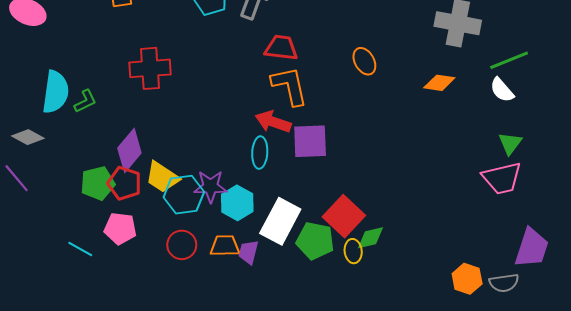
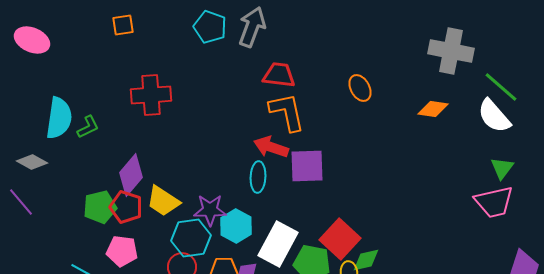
green line: (509, 60) -> (501, 87), turned 63
white semicircle: (502, 90) -> (494, 116), size x1.4
cyan hexagon: (184, 195) -> (191, 238), moved

